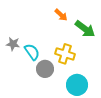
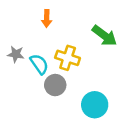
orange arrow: (61, 15) -> (47, 18), moved, turned 48
yellow cross: (65, 54) -> (68, 58), moved

